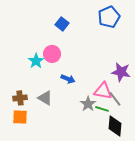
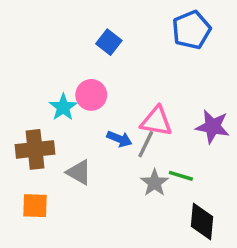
pink triangle: (103, 91) -> (156, 121), moved
brown cross: (20, 98) -> (35, 149), moved, size x1.5
gray line: (115, 99) -> (146, 144), moved, turned 63
green line: (102, 109) -> (181, 176), moved

